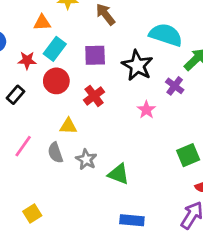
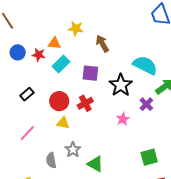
red star: (27, 60) -> (39, 55), moved
red circle: (56, 81) -> (59, 101), moved
gray semicircle: (55, 153) -> (51, 160), moved

